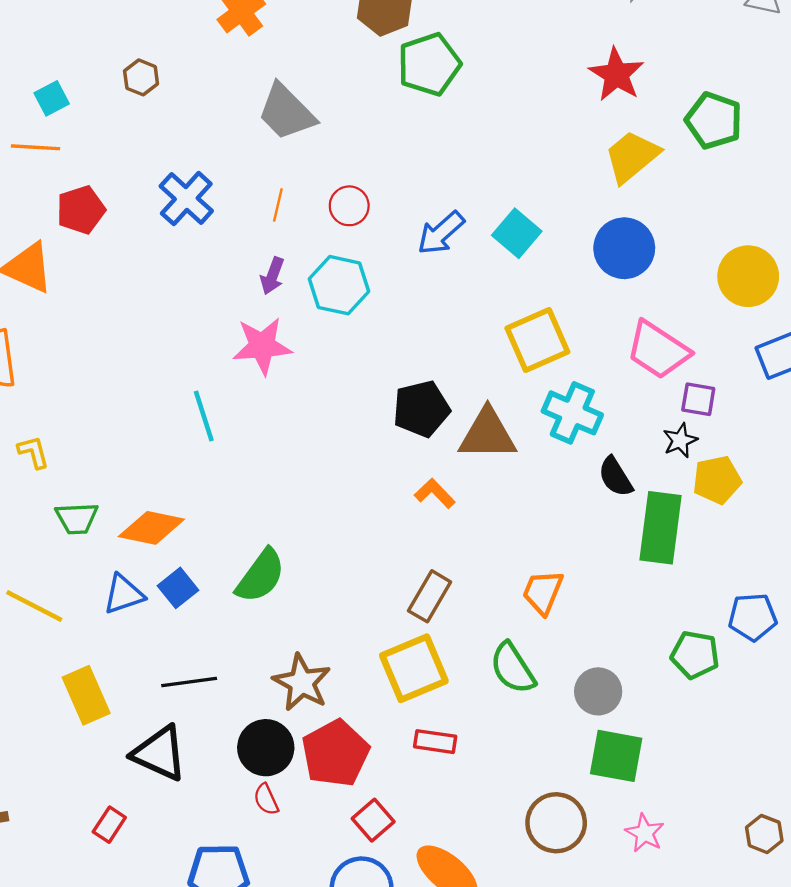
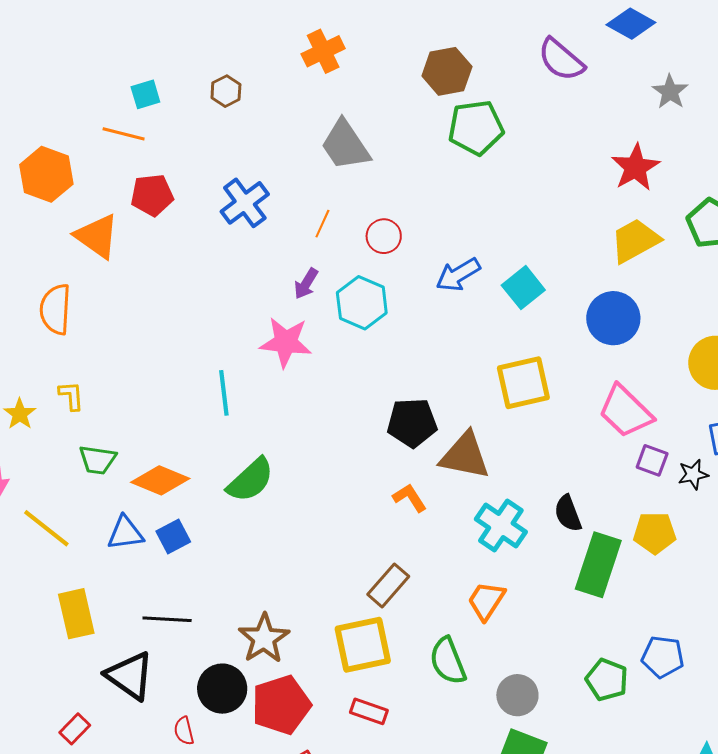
cyan cross: (572, 413) -> (501, 526), moved
black star: (680, 440) -> (693, 474), moved
green semicircle: (261, 576) -> (251, 480), moved
red semicircle: (266, 799) -> (184, 731), moved

